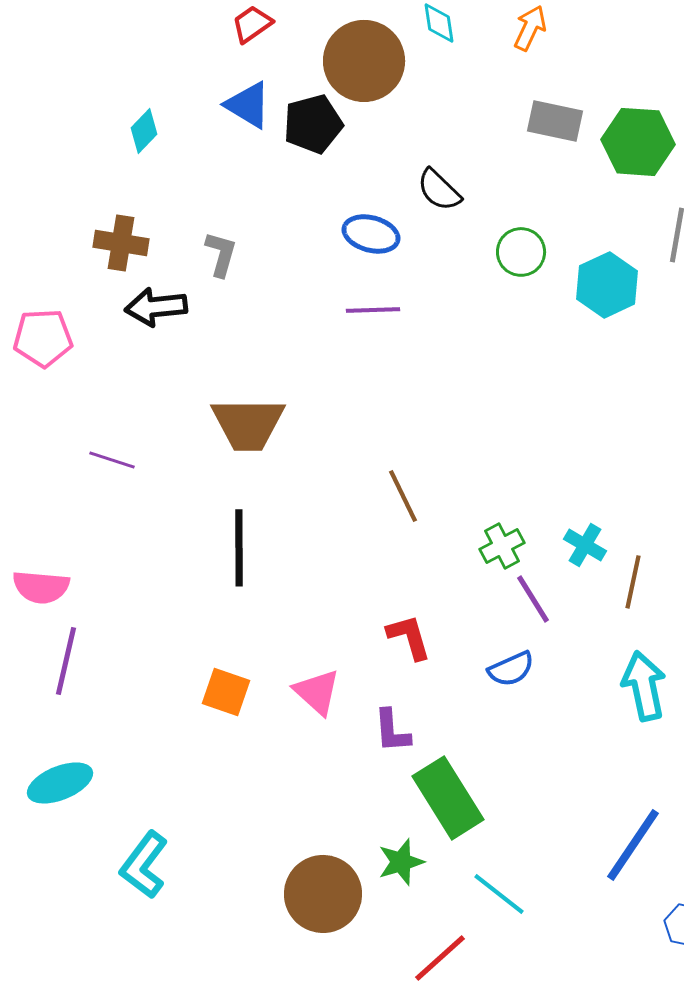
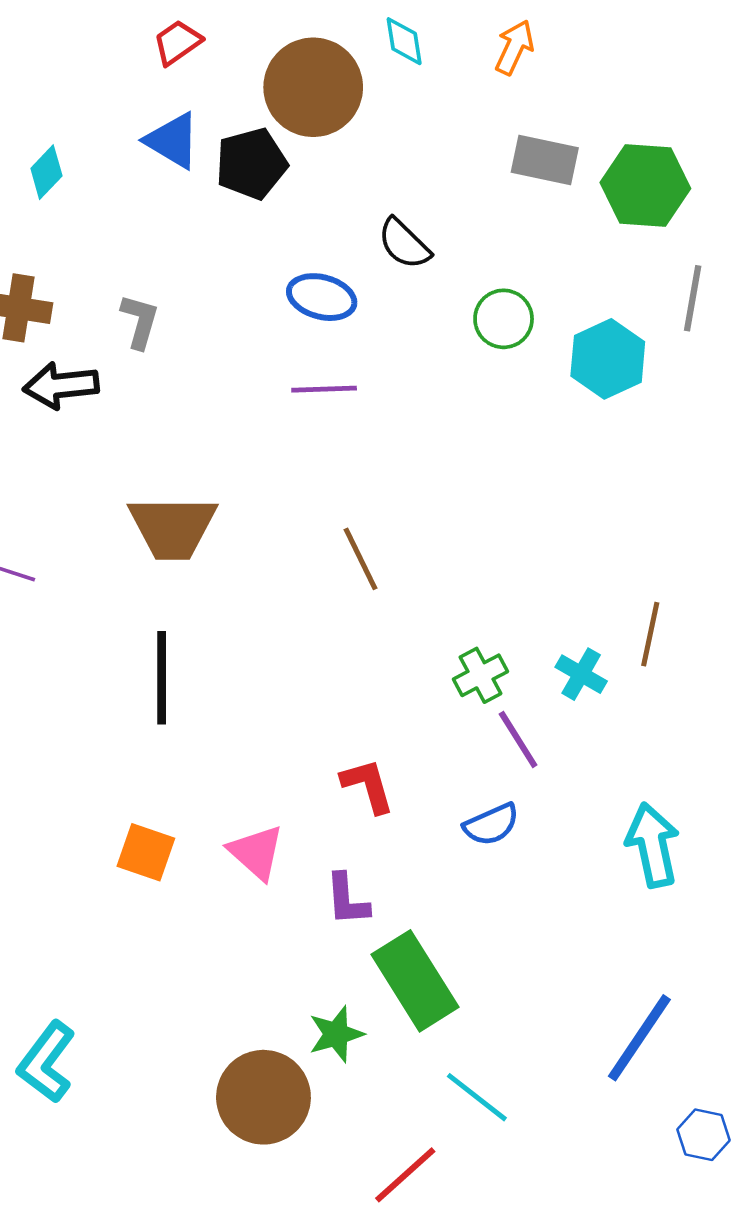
brown line: (403, 496) -> (360, 559), moved
brown line: (633, 582) -> (650, 634), moved
green star: (401, 862) -> (336, 1034), moved

